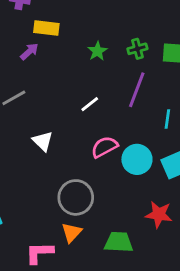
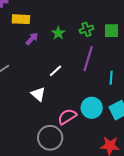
purple arrow: (29, 52) -> (32, 39), moved
white triangle: (43, 141) -> (38, 94), moved
pink semicircle: (104, 147) -> (67, 117), moved

